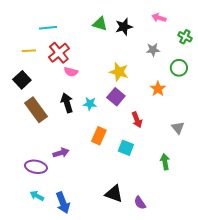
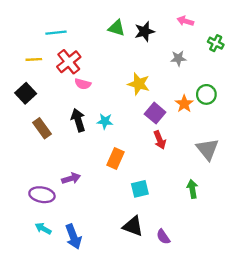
green circle: (179, 68) -> (206, 94), moved
purple square: (116, 97) -> (155, 113), moved
brown rectangle: (36, 110) -> (42, 128), size x0.7
gray triangle: (178, 128) -> (208, 149), size x1.5
cyan square: (126, 148) -> (140, 189), moved, turned -35

